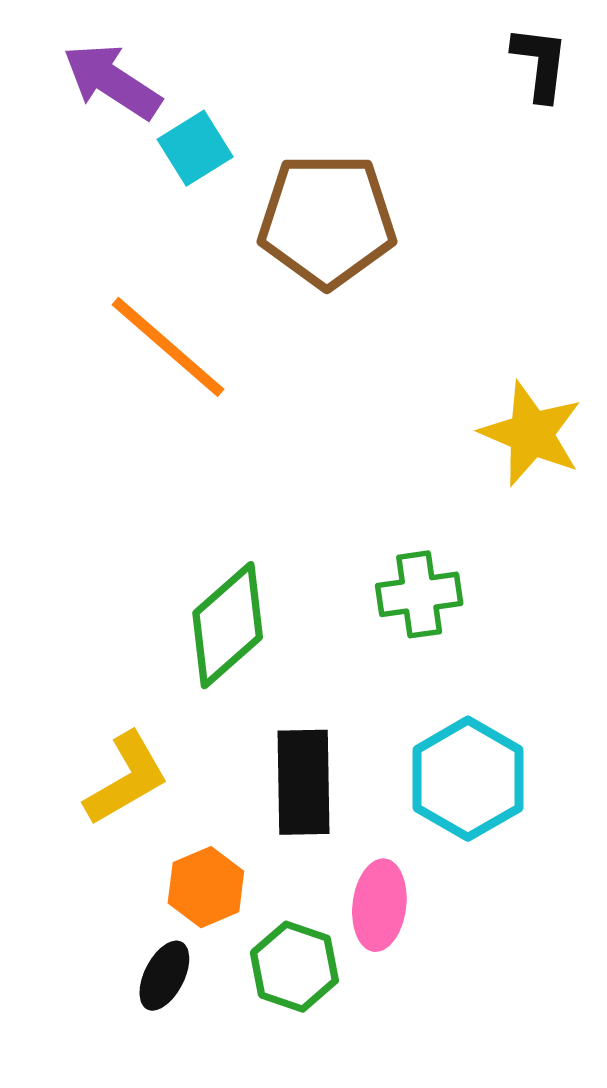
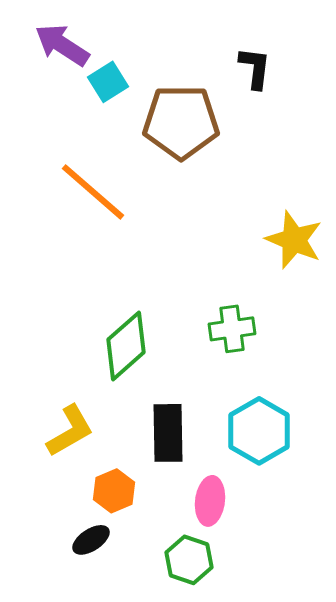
black L-shape: (540, 63) -> (255, 68), moved
green hexagon: (294, 967) -> (189, 560), moved
black ellipse: (164, 976) -> (91, 540), turned 30

